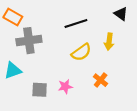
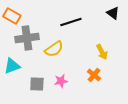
yellow arrow: (109, 42) -> (102, 52), moved, turned -35
yellow semicircle: (81, 52) -> (54, 49), moved

